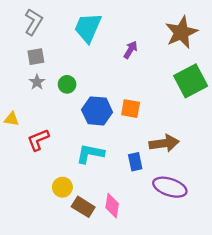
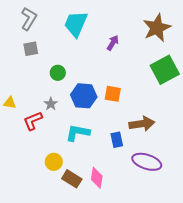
gray star: (37, 82) -> (51, 104), moved

